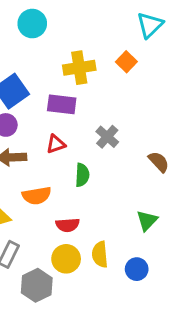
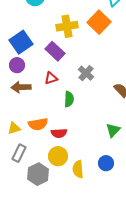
orange square: (126, 62) -> (99, 22), size x1.6
purple rectangle: (62, 104) -> (55, 51), turned 36
orange semicircle: (37, 196) -> (38, 124), moved
yellow semicircle: (100, 254) -> (78, 169), moved

